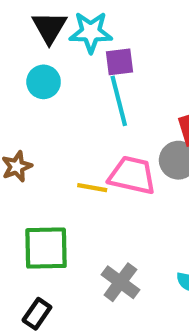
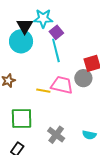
black triangle: (49, 27) -> (25, 26), moved
purple square: (119, 62) -> (56, 32), turned -32
cyan circle: (44, 82) -> (21, 41), size x1.5

